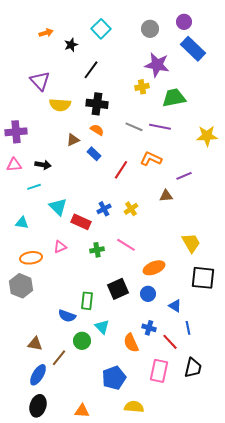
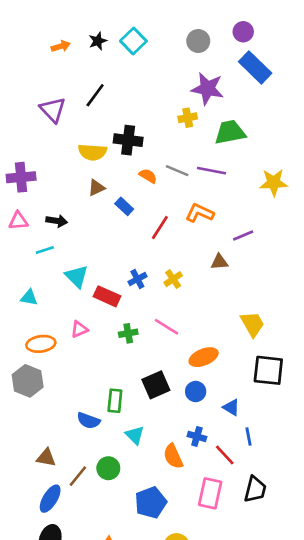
black star: (71, 45) -> (98, 41), moved
black line: (91, 70) -> (95, 95), moved
yellow semicircle: (60, 105) -> (92, 152), moved
orange semicircle: (97, 130) -> (148, 176), moved
green circle: (82, 341) -> (108, 468), moved

